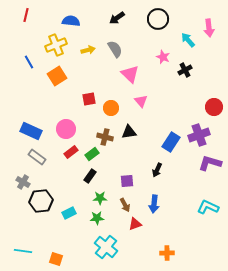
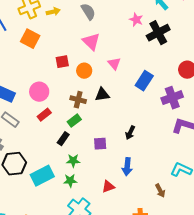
yellow arrow: (88, 50) -> (53, 12), moved
black cross: (185, 70) -> (158, 33), size x1.6
pink triangle: (130, 74) -> (91, 42), moved
orange square: (57, 76) -> (30, 39), turned -30
blue rectangle: (171, 142) -> (144, 81), moved
green rectangle: (92, 154) -> (74, 121), moved
brown arrow: (125, 205) -> (160, 191), moved
cyan rectangle: (69, 213) -> (42, 176), size x1.6

